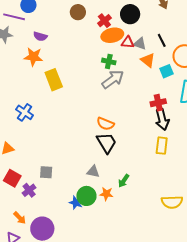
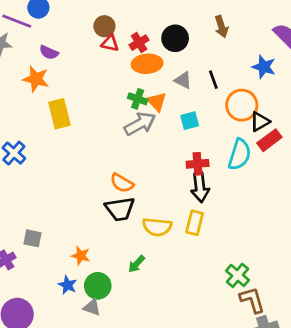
red triangle: (128, 42) -> (110, 43), moved
orange triangle: (148, 60) -> (157, 102), moved
cyan square: (166, 71) -> (190, 121), moved
black trapezoid: (106, 143) -> (120, 209), turned 105
gray triangle: (93, 172) -> (92, 307), moved
orange star: (106, 194) -> (81, 256), moved
green circle: (86, 196) -> (98, 286), moved
yellow semicircle: (172, 202) -> (157, 227), moved

